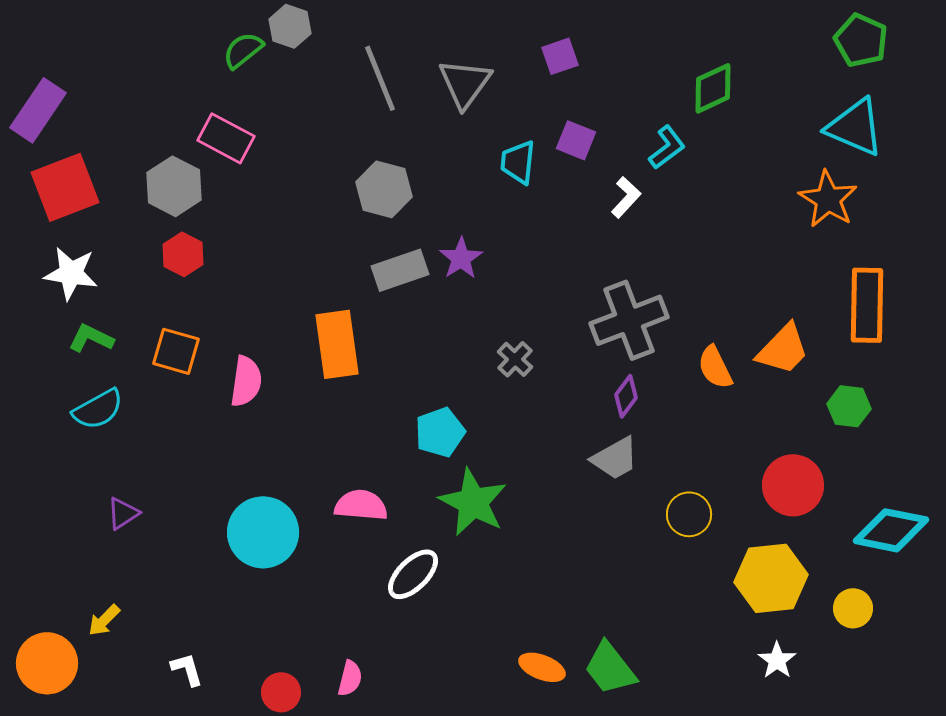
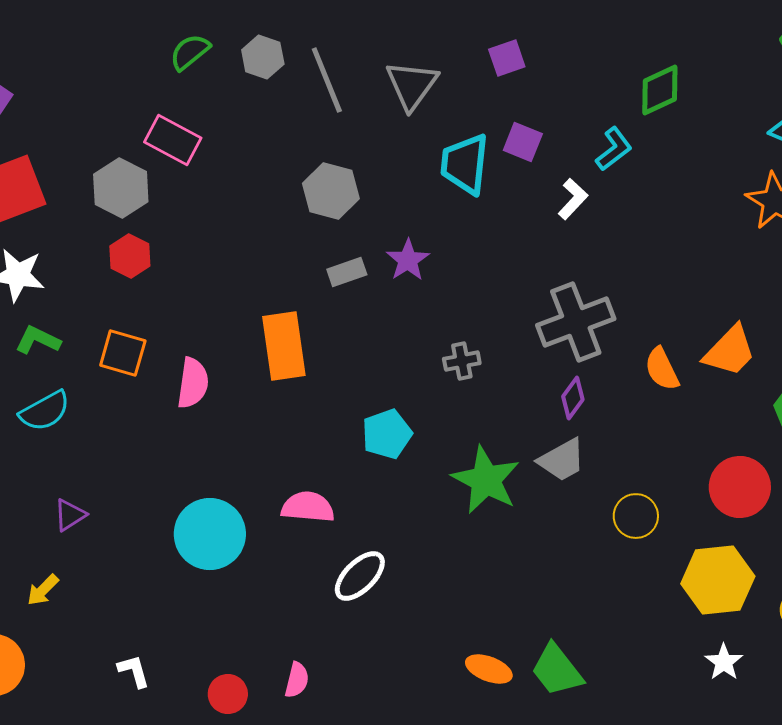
gray hexagon: (290, 26) -> (263, 57), moved
cyan trapezoid: (518, 162) -> (465, 164), size x1.4
gray rectangle: (400, 270) -> (347, 272), size x0.7
gray cross: (515, 359) -> (462, 361), turned 36
green star: (473, 502) -> (486, 480), moved
yellow arrow: (104, 620) -> (43, 590), moved

